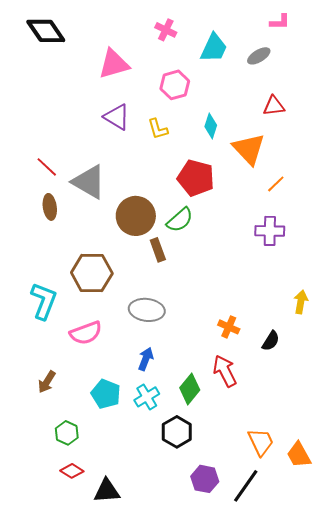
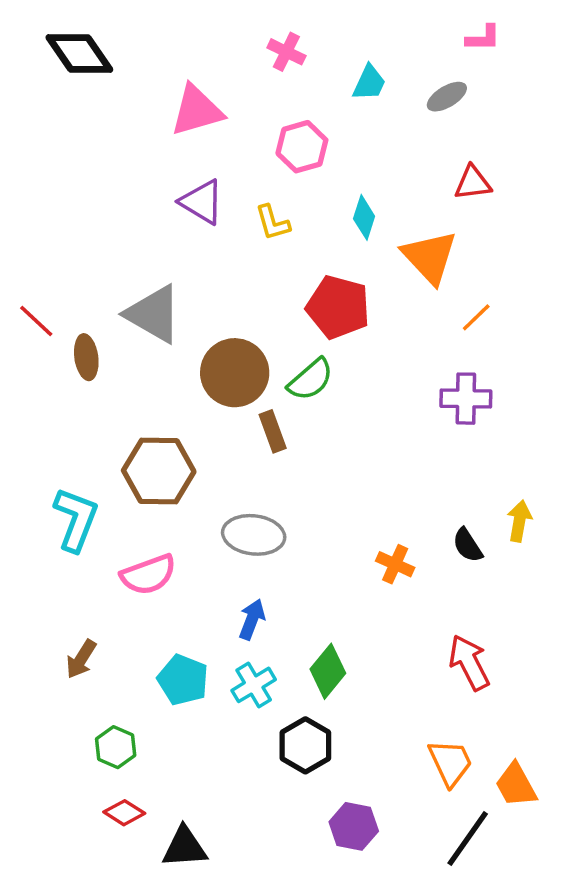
cyan trapezoid: (214, 48) -> (369, 83), size x0.7
red line: (47, 167) -> (36, 321), moved
black semicircle: (271, 341) -> (468, 545), moved, turned 115
red arrow: (225, 371) -> (469, 663), moved
black line: (246, 486) -> (468, 839), moved

